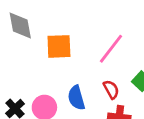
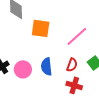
red semicircle: (111, 89) -> (72, 65), turned 40

